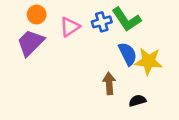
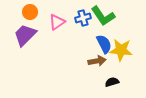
brown arrow: (109, 83) -> (97, 61), moved, turned 84

